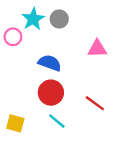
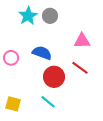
pink circle: (13, 37) -> (11, 58), moved
red circle: (51, 93) -> (54, 77), moved
red line: (95, 103) -> (80, 68), moved

